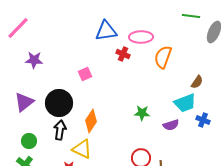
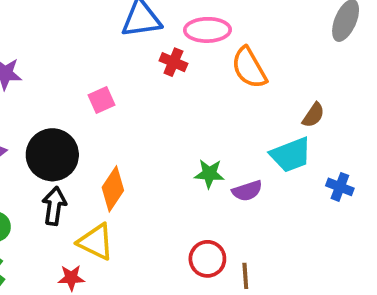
orange semicircle: (163, 57) -> (249, 68), turned -50
blue cross: (203, 120) -> (340, 187), moved
purple semicircle: (171, 125) -> (247, 191), moved

